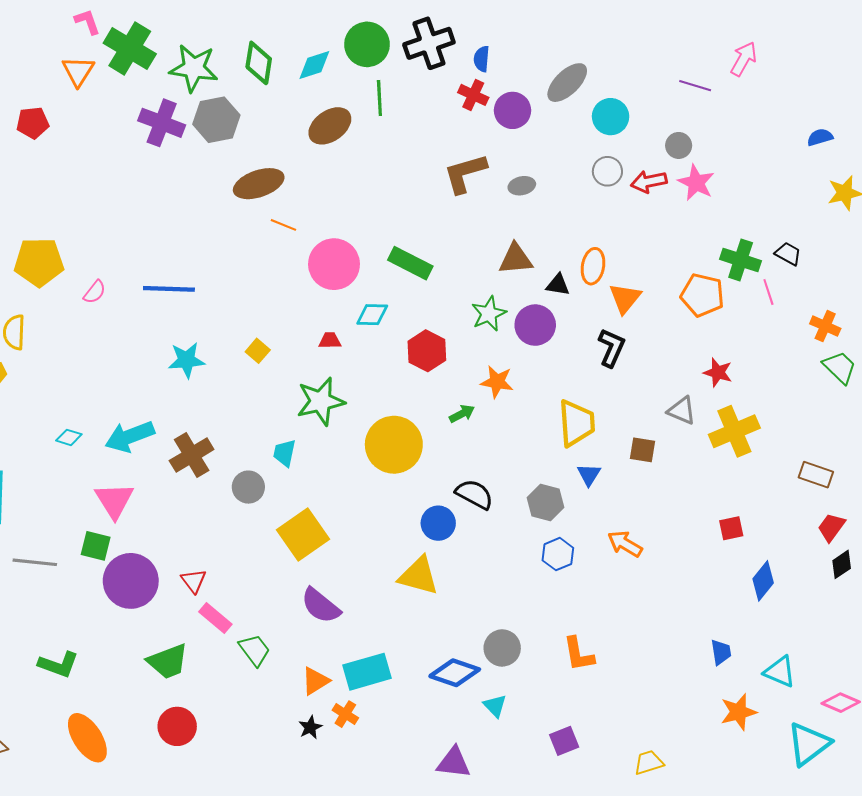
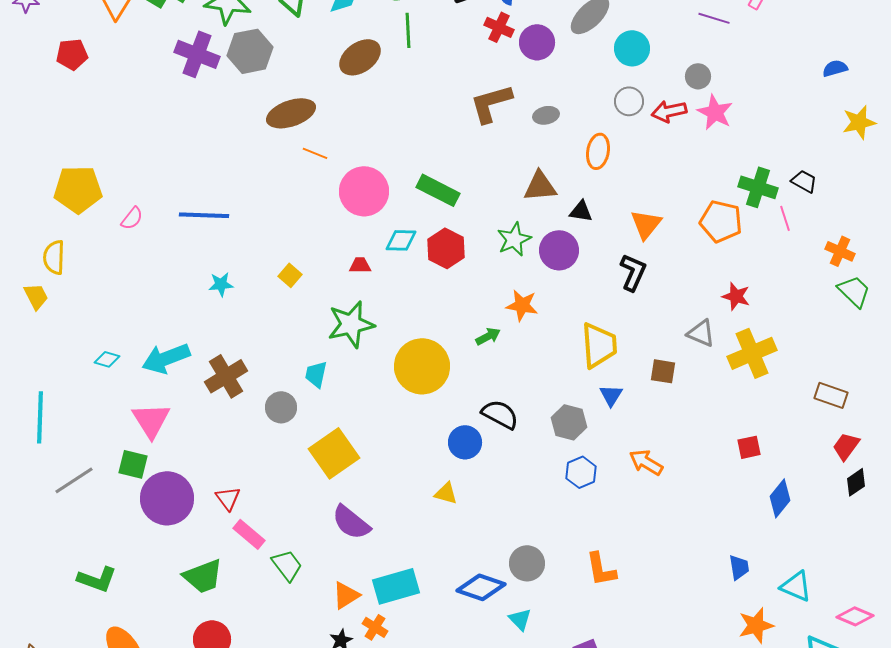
orange ellipse: (593, 266) -> (598, 151), moved
red hexagon: (427, 351) -> (446, 248), moved
cyan star: (186, 360) -> (221, 284), size x0.7
gray line: (35, 562) -> (74, 480), turned -39
yellow triangle: (419, 576) -> (446, 493), size x0.6

